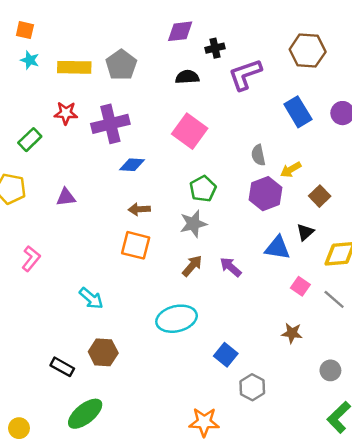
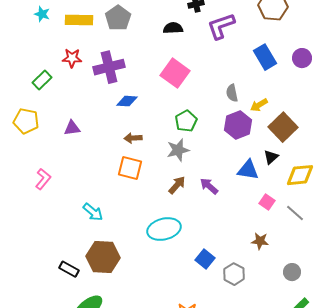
brown square: (320, 196) -> (283, 127), size x1.6
brown hexagon: (103, 352) -> (103, 257), size x1.4
gray hexagon: (252, 387) -> (234, 274), moved

